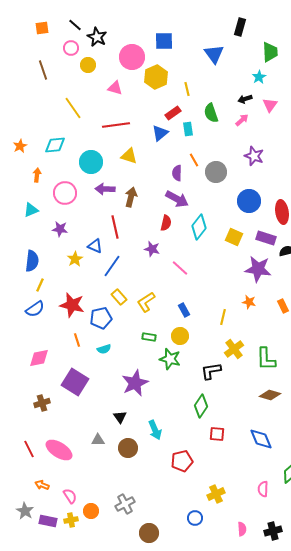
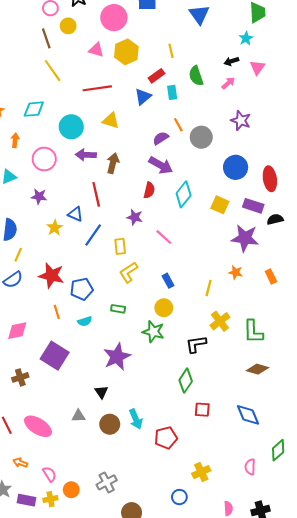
brown line: (43, 70) -> (46, 38), moved
yellow hexagon: (156, 77) -> (126, 52), moved
purple semicircle: (177, 173) -> (161, 138), turned 56
yellow rectangle: (119, 297) -> (120, 246), moved, turned 35
green rectangle: (149, 337) -> (118, 309), moved
cyan arrow: (155, 430) -> (136, 419), moved

